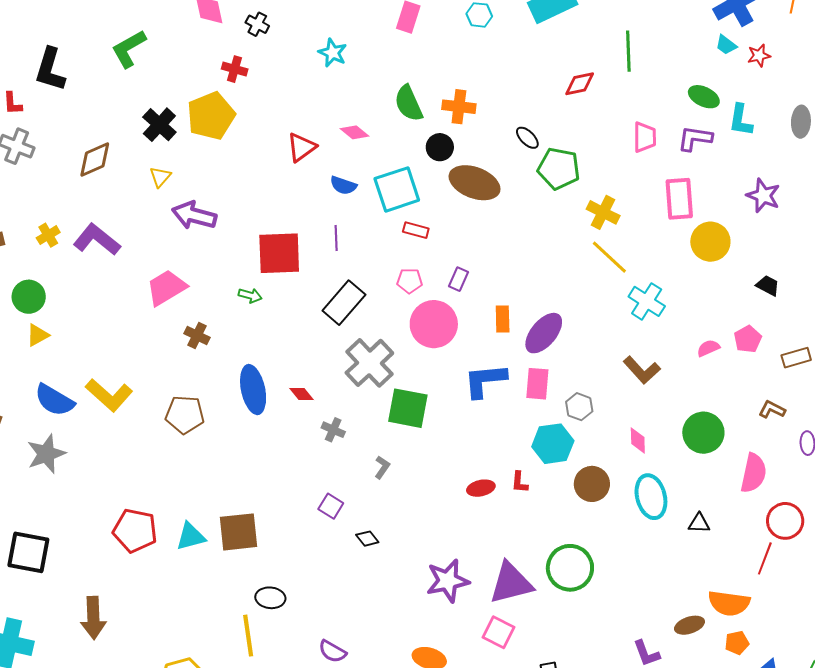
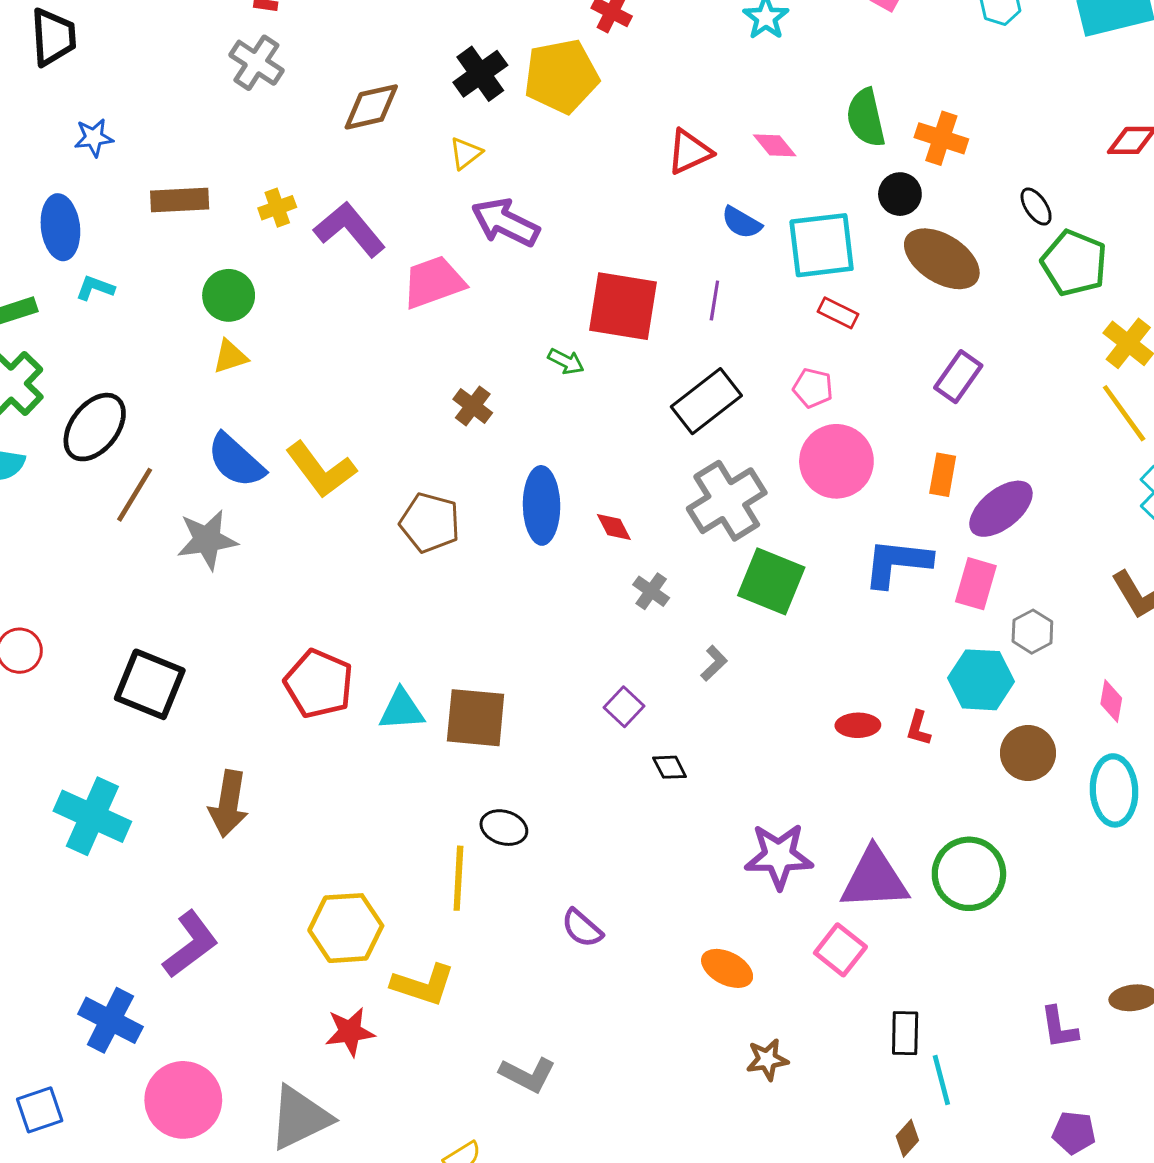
purple rectangle: (459, 279) -> (958, 377), moved, size x1.4
pink trapezoid: (166, 288) -> (434, 282), moved

